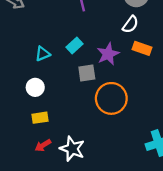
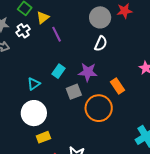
orange rectangle: (142, 48) -> (117, 86), moved, turned 49
purple star: (108, 54) -> (88, 72), turned -30
white circle: (35, 87) -> (34, 113), size x1.6

